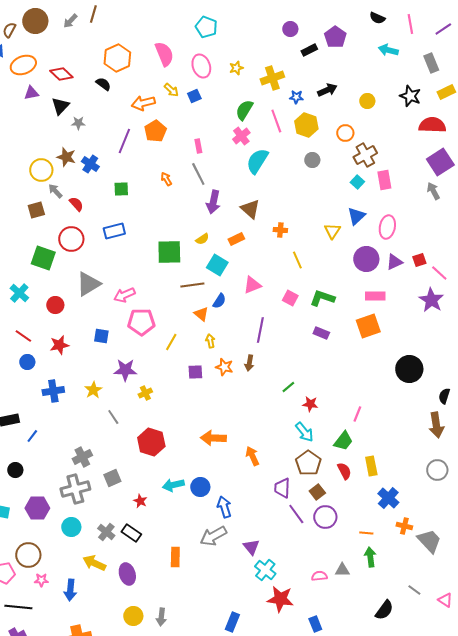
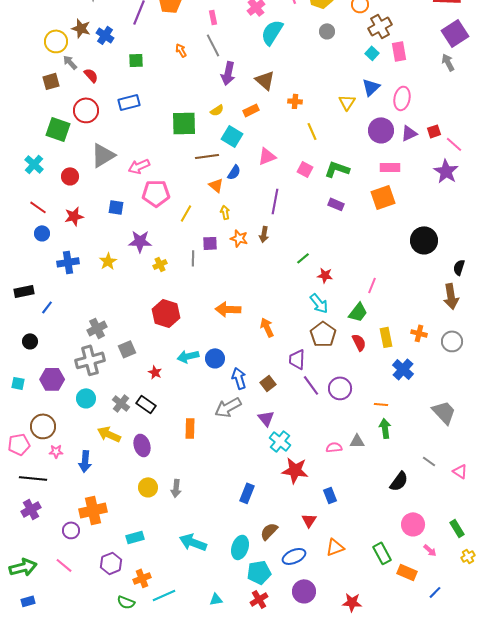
gray line: (113, 417) -> (193, 258), moved, turned 35
brown square: (317, 492) -> (268, 383), moved
orange cross: (404, 526) -> (419, 333), moved

